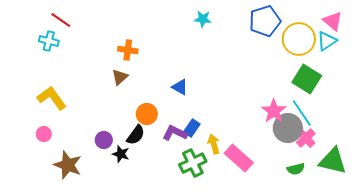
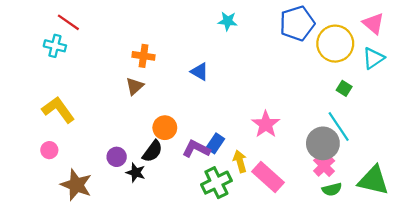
cyan triangle: (327, 41) -> (373, 58), moved
green square: (307, 79) -> (344, 88), size x0.5
blue triangle: (180, 87) -> (200, 72), moved
pink star: (274, 111) -> (266, 124), moved
pink cross: (306, 138) -> (324, 166), moved

